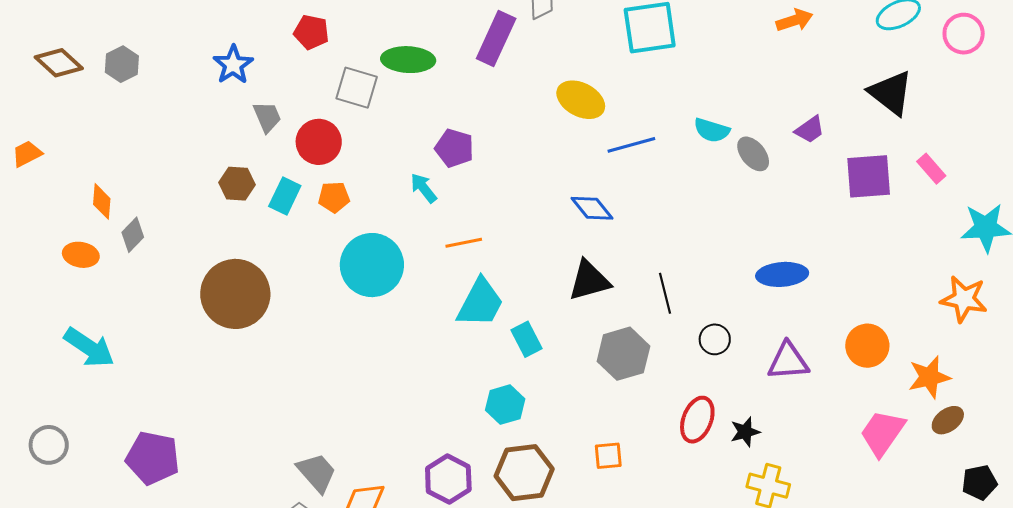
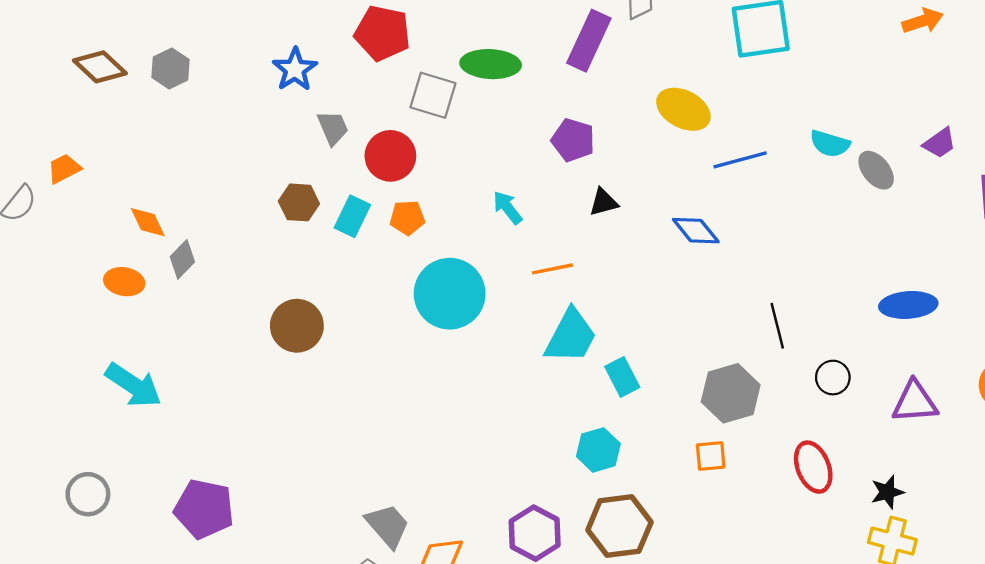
red pentagon: (311, 32) -> (382, 33), size x1.4
purple pentagon: (454, 148) -> (573, 140), moved
orange diamond: (102, 201) -> (148, 222), turned -30
black triangle: (589, 281) -> (604, 202), moved, size x0.6
brown circle: (235, 294) -> (297, 326), size x0.7
red ellipse: (697, 420) -> (813, 467), turned -42
black star: (745, 432) -> (887, 492), moved
orange square: (608, 456) -> (711, 456), moved

